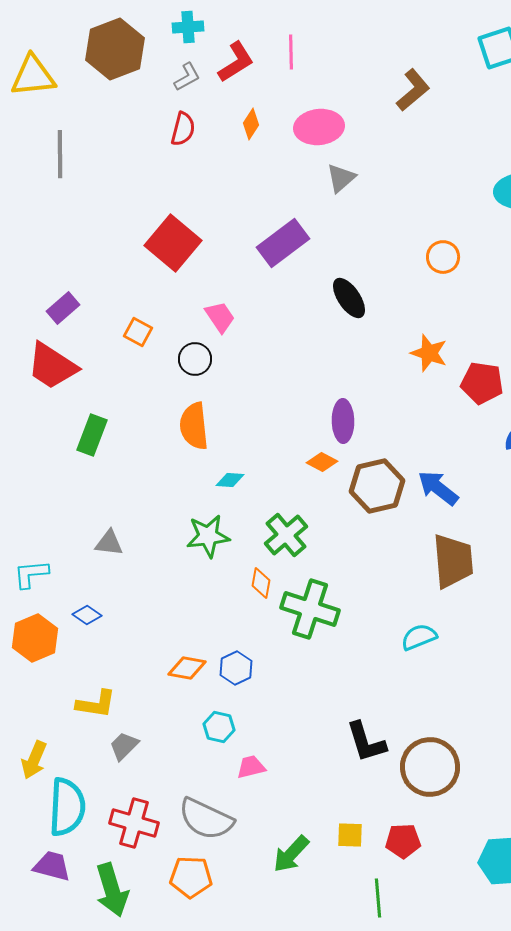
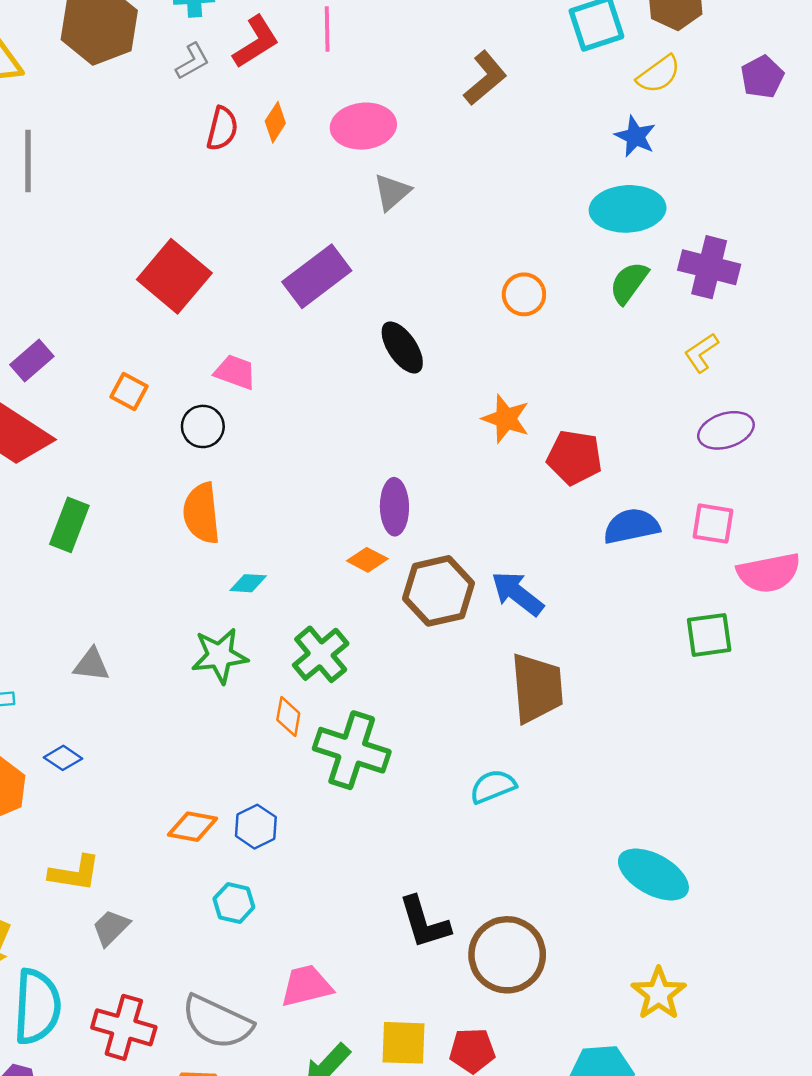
red semicircle: (183, 129) -> (222, 129), moved
pink trapezoid: (220, 317) -> (235, 372), turned -36
pink trapezoid: (251, 767) -> (306, 986), moved, size x1.4
yellow square: (350, 835) -> (404, 1043), size x1.4

